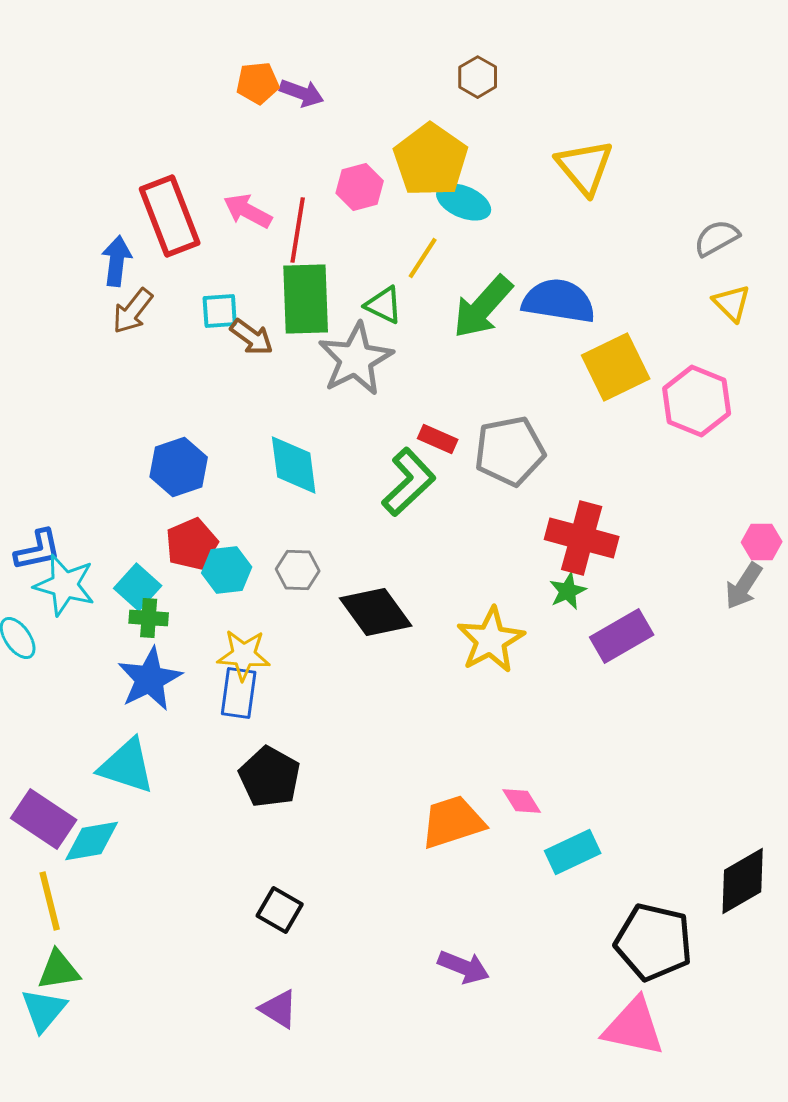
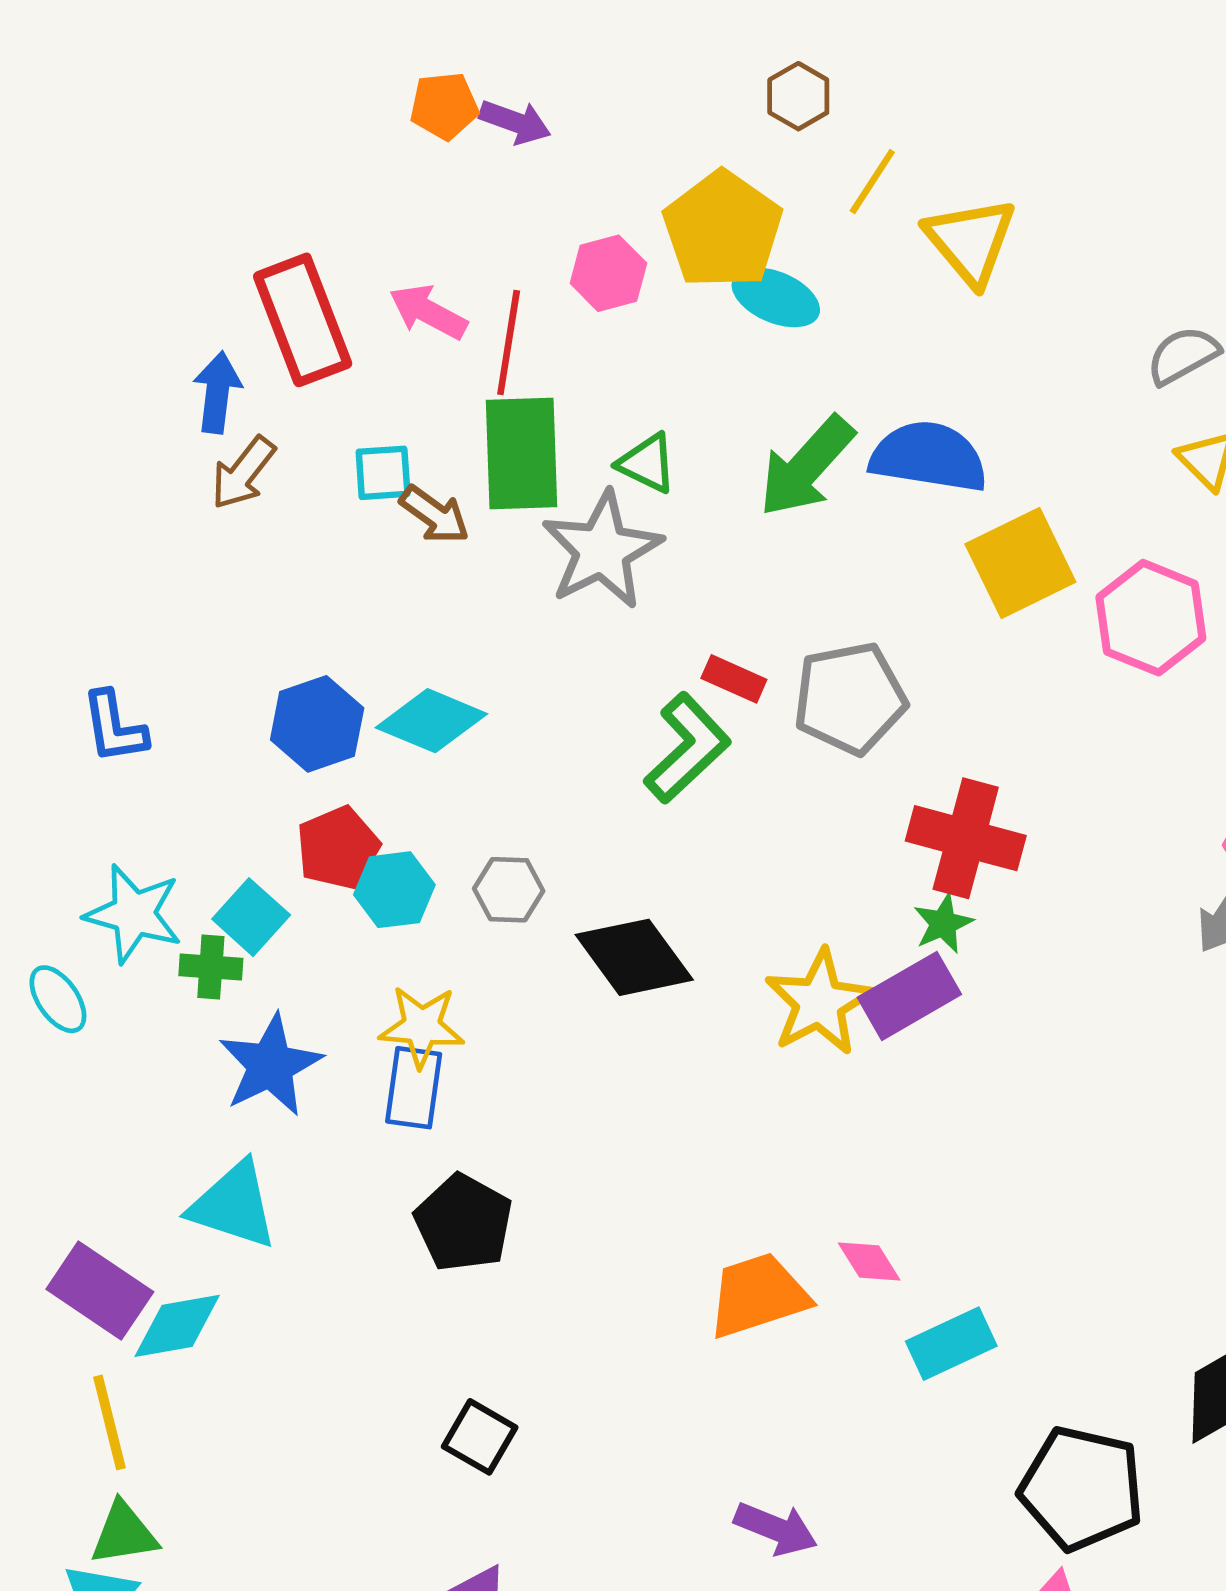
yellow line: (423, 258) -> (872, 182), moved
cyan diamond: (294, 465) -> (431, 721), moved, turned -60
blue L-shape: (38, 550) -> (114, 727), moved, turned 93
green cross: (149, 618) -> (211, 967), moved
purple rectangle: (622, 636) -> (909, 996), moved

